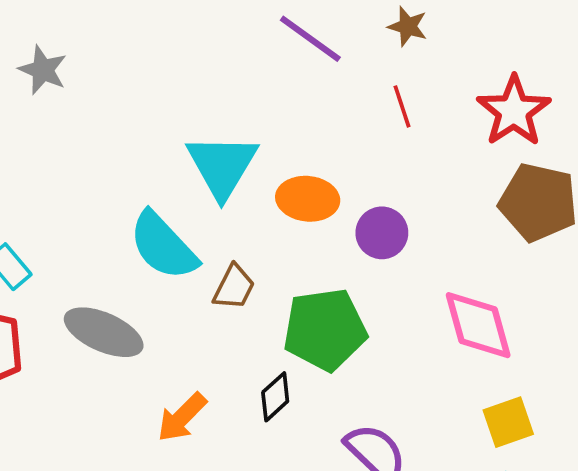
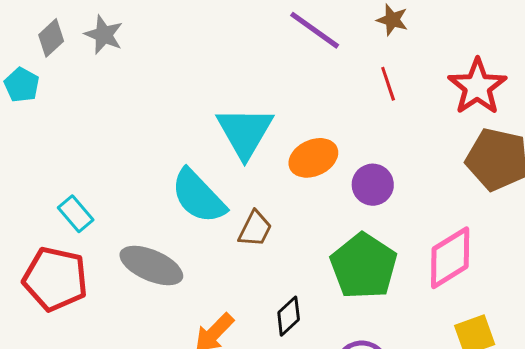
gray star: (43, 70) -> (104, 35), moved
orange ellipse: (308, 199) -> (313, 158), turned -30
pink diamond: (478, 325) -> (450, 258), turned 74
green pentagon: (325, 330) -> (364, 266), moved, turned -30

